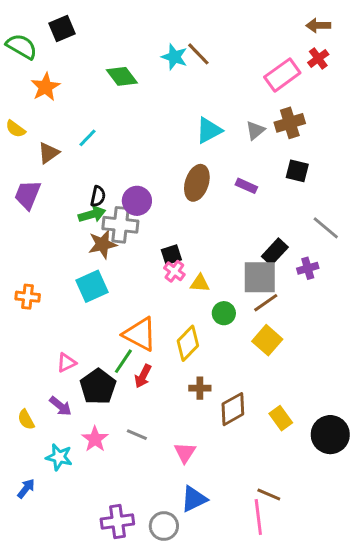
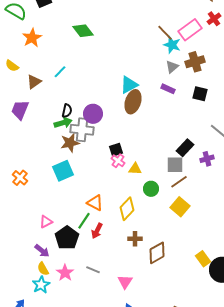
brown line: (198, 54) -> (165, 33), moved
cyan star: (174, 57) -> (172, 45), moved
cyan triangle: (209, 130) -> (129, 85), moved
purple rectangle: (246, 186) -> (168, 89), moved
gray square: (260, 277) -> (175, 165), size x0.7
orange cross: (28, 297) -> (20, 178), turned 35
orange triangle: (140, 334) -> (95, 203), size x0.7
yellow rectangle: (281, 418) -> (203, 259), moved
yellow semicircle: (26, 420) -> (43, 269), moved
cyan star: (59, 457) -> (41, 285), turned 30

